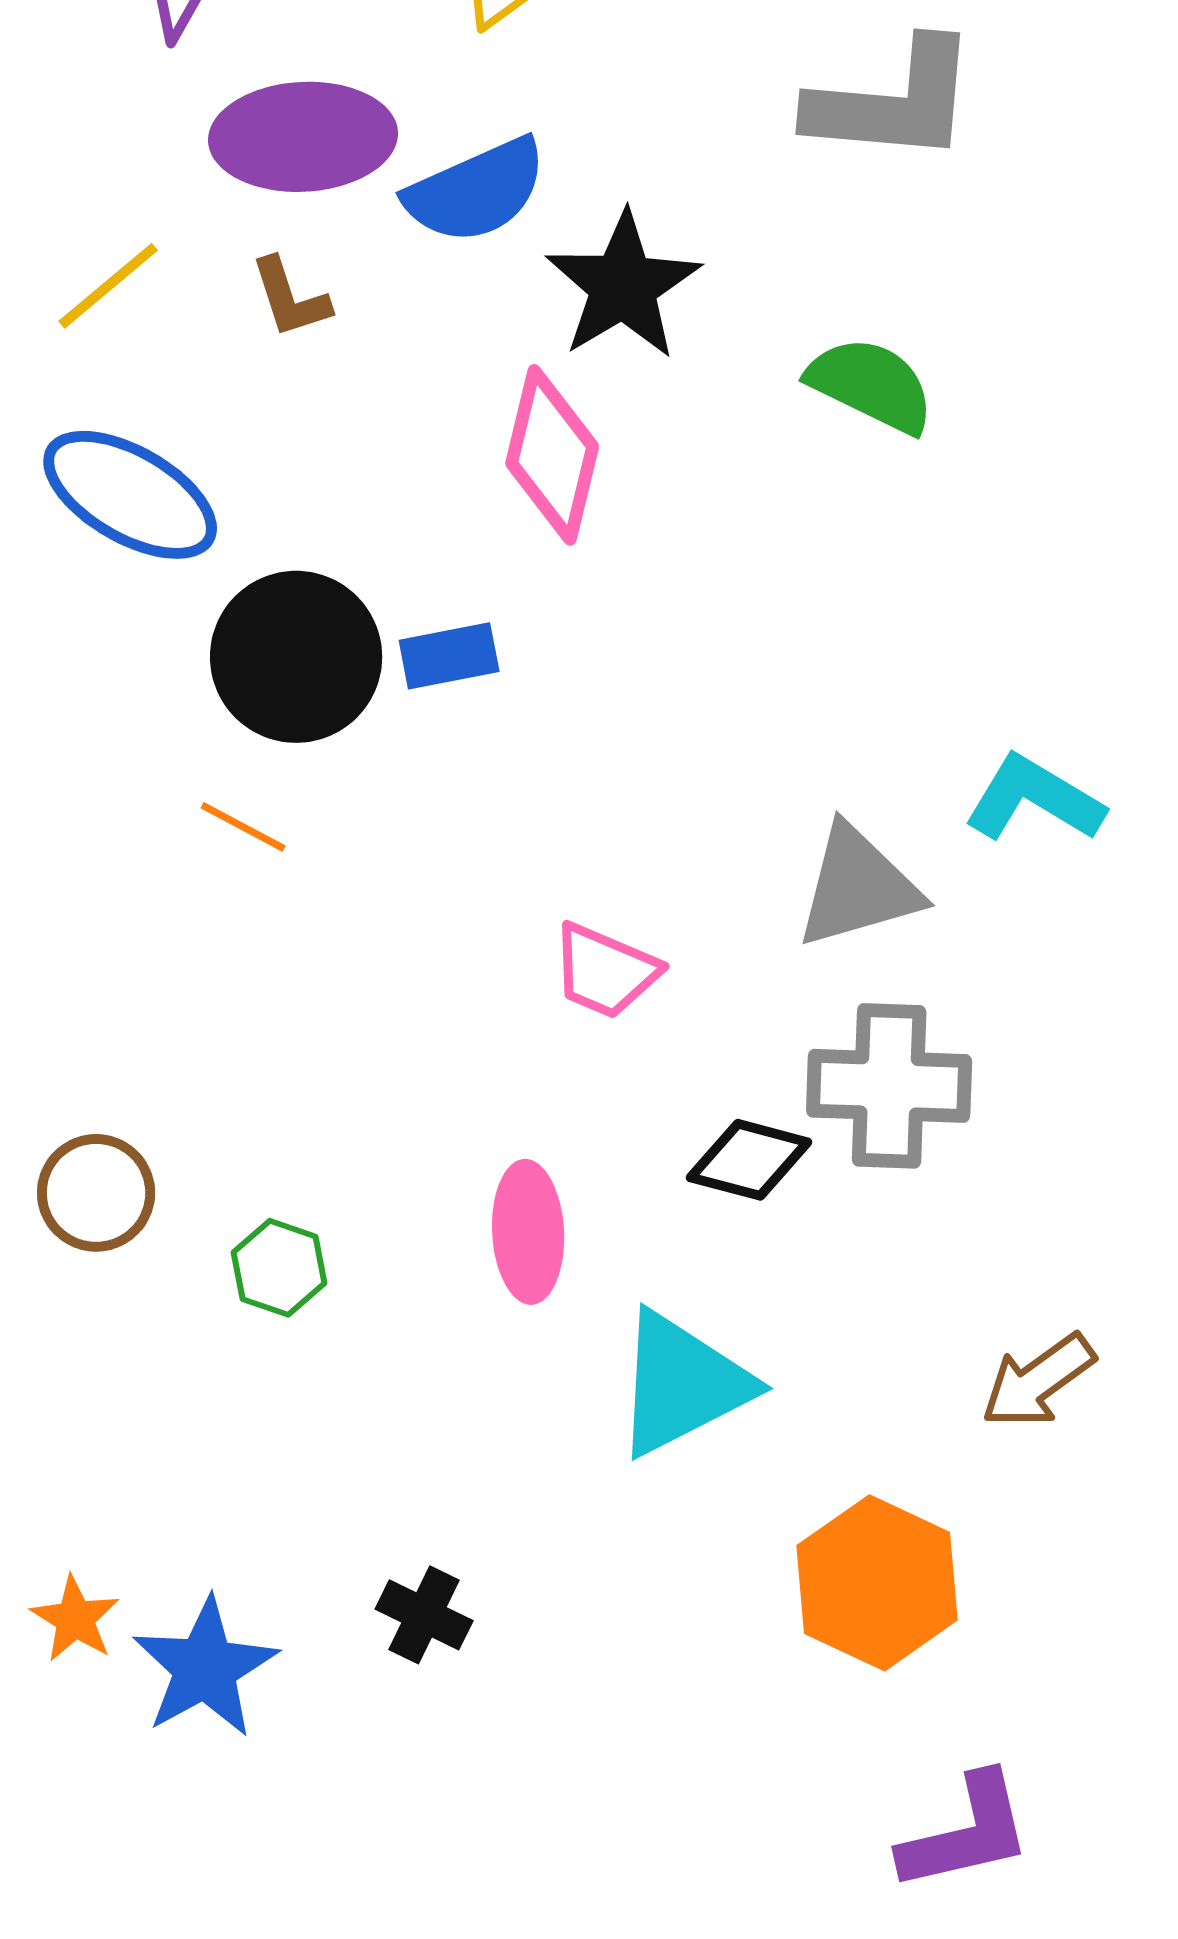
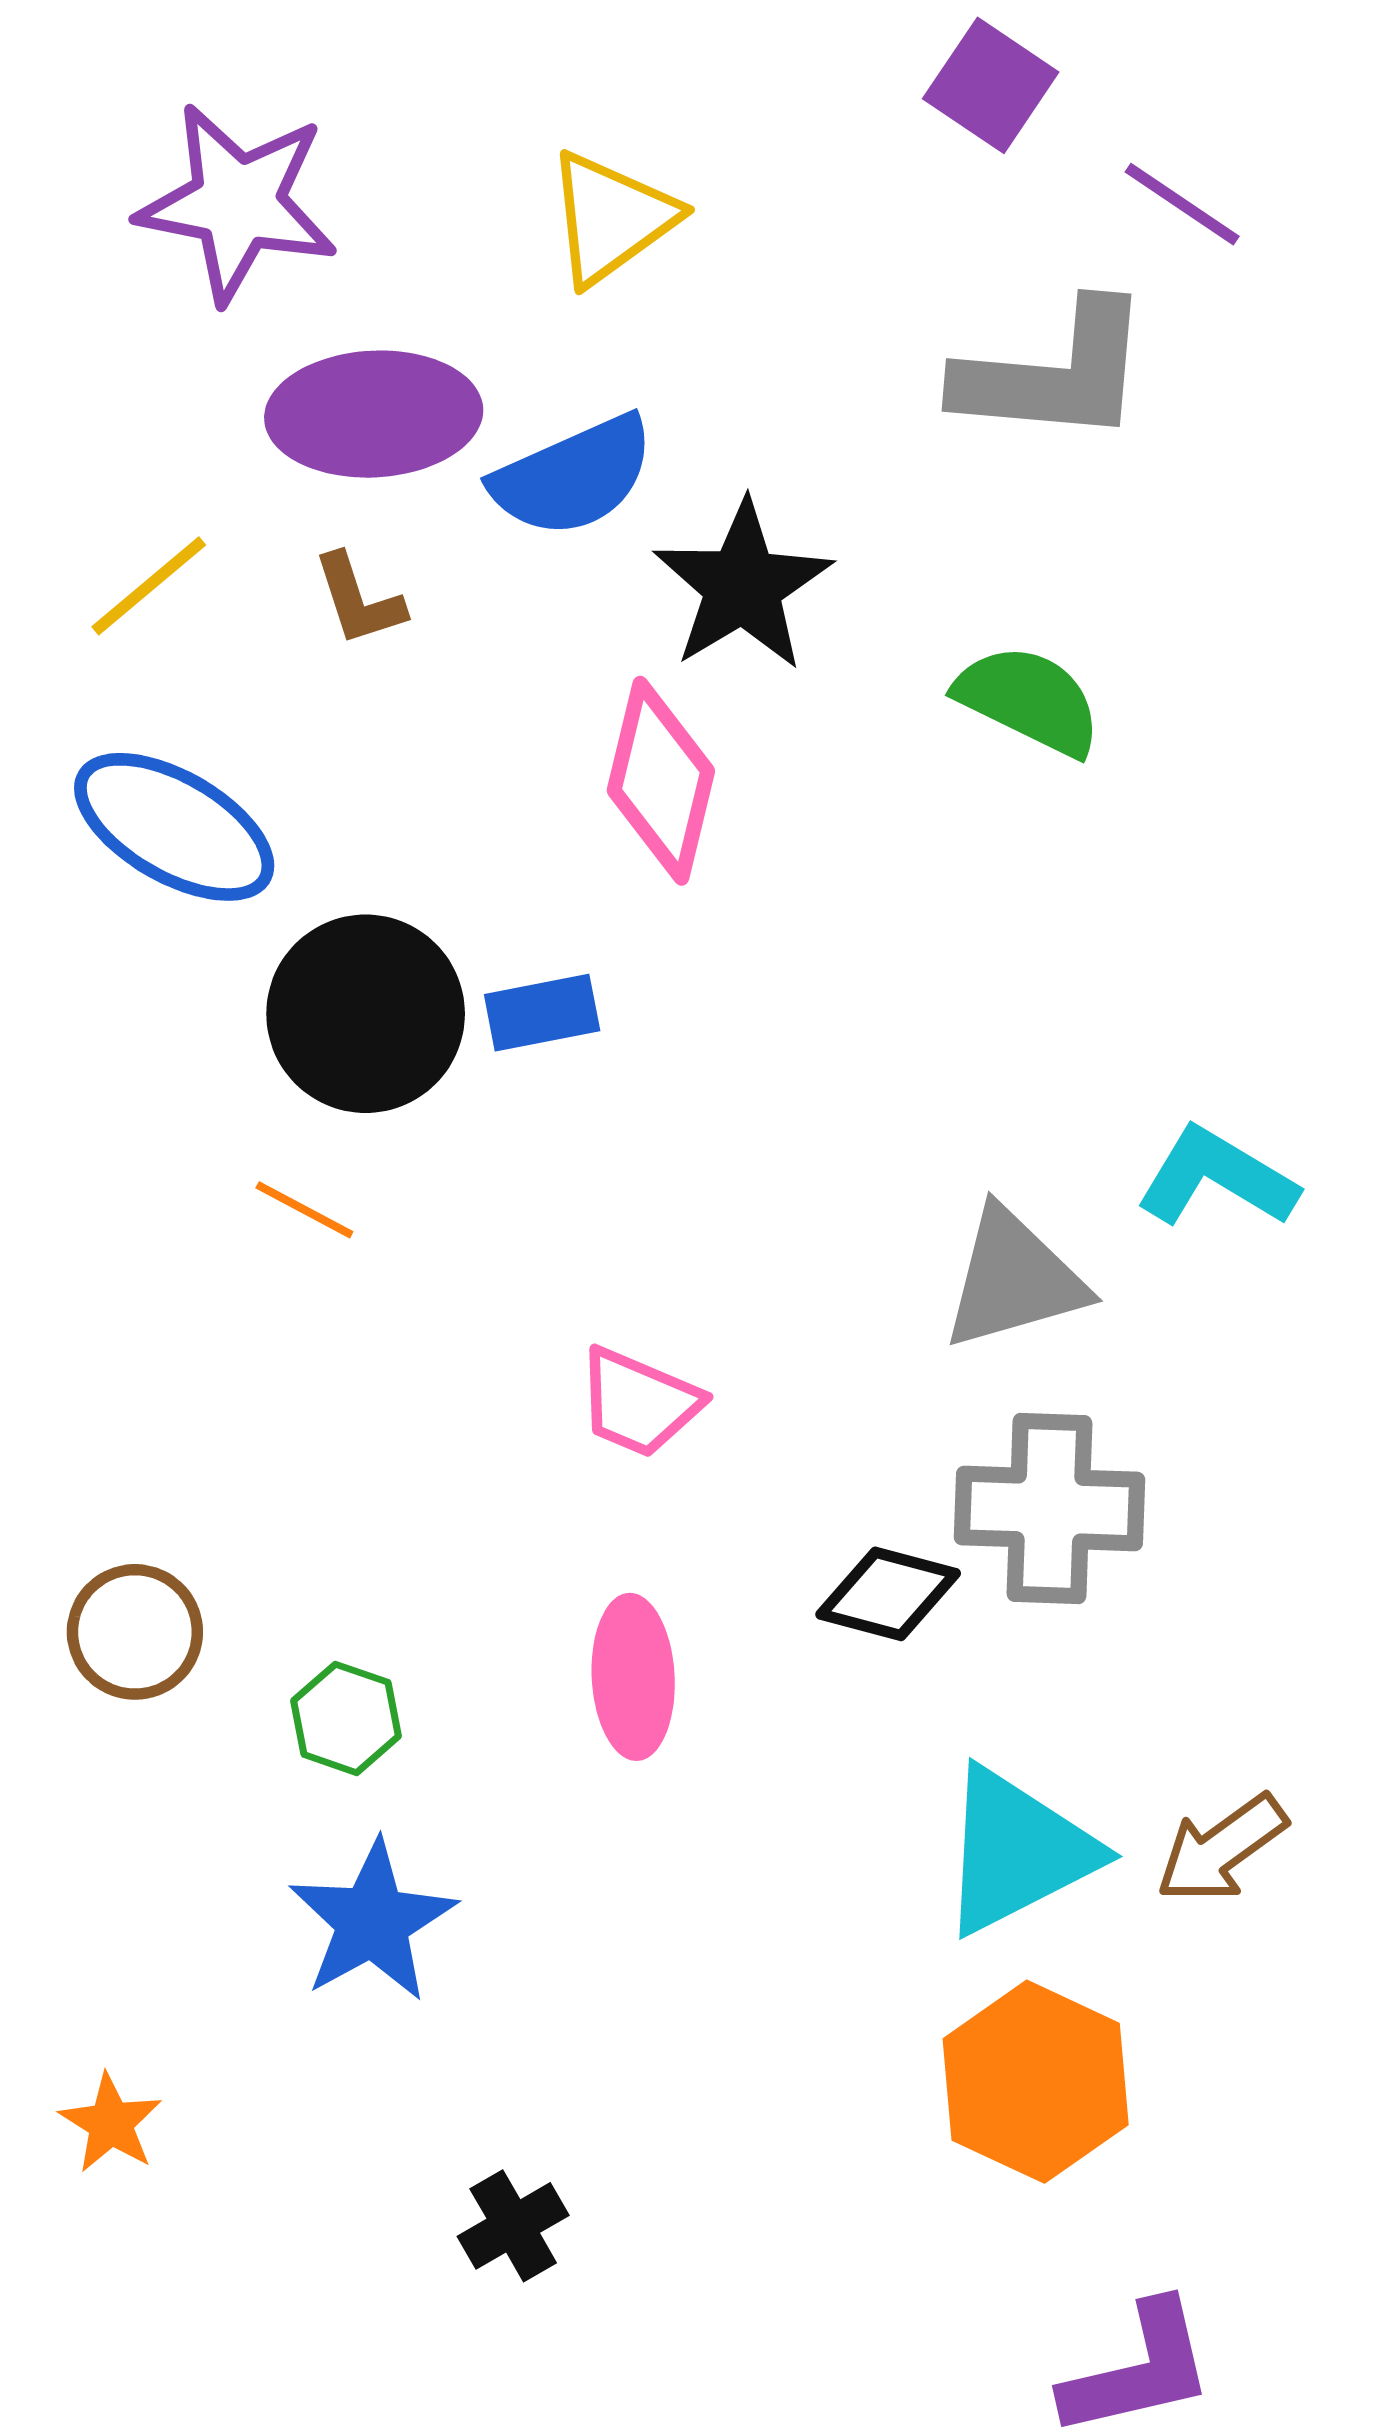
pink trapezoid: (605, 971) -> (639, 1402), moved
cyan triangle: (682, 1384) -> (1017, 1851), moved
black cross: (424, 1615) -> (513, 2226), moved, turned 34
blue star: (205, 1668) -> (373, 1921), moved

